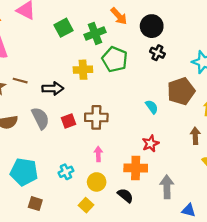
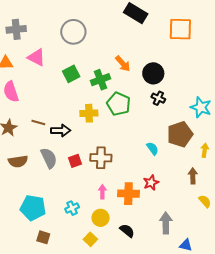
brown line: (20, 81) -> (38, 122), moved
orange cross: (136, 168) -> (128, 194), moved

